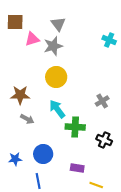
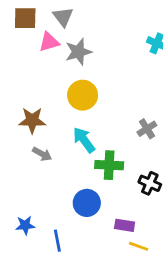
gray triangle: (58, 24) -> (63, 17), moved
blue circle: (43, 154) -> (87, 203), moved
blue star: (15, 159) -> (25, 225), moved
purple rectangle: (77, 168) -> (125, 225), moved

